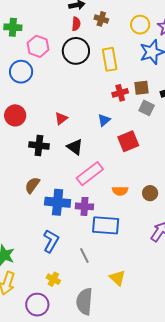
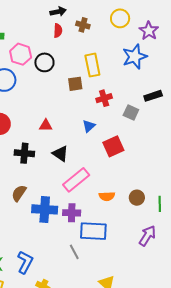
yellow circle: (140, 25) -> (120, 18), moved
black circle: (76, 51) -> (44, 62), moved, size x0.7
brown square: (141, 88) -> (75, 84), moved
red triangle: (61, 118) -> (46, 125), turned 40
blue L-shape: (51, 241) -> (25, 262), moved
gray line: (84, 255) -> (74, 252), moved

